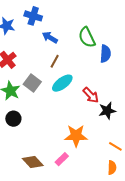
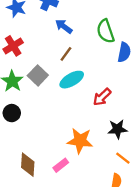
red arrow: (91, 95) -> (102, 97), turned 84
black star: (107, 111) -> (117, 129), moved
brown diamond: (33, 162) -> (28, 165), turned 40

